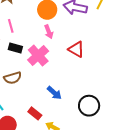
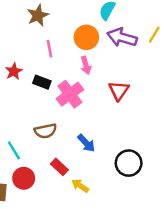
pink line: (11, 26) -> (49, 49), moved
red triangle: (76, 49) -> (119, 91), turned 30
brown semicircle: (13, 78) -> (45, 131), moved

